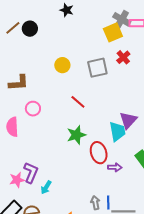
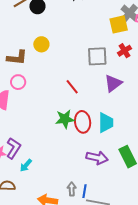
yellow circle: (62, 65) -> (41, 44), moved
pink circle: (33, 109) -> (18, 82), moved
purple triangle: (128, 120) -> (113, 83), moved
red ellipse: (99, 153) -> (83, 122), moved
purple arrow: (115, 167) -> (97, 158), size x1.5

